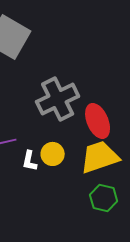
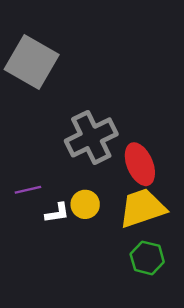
white L-shape: (30, 161) -> (57, 213), turned -110

